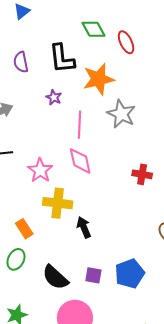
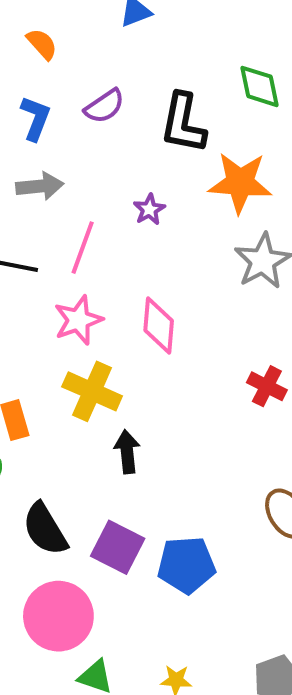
purple semicircle: (21, 62) -> (104, 106), turned -130
purple star: (54, 97) -> (149, 209), moved
pink line: (79, 125) -> (83, 248), moved
purple square: (93, 275) -> (118, 547), size x1.5

